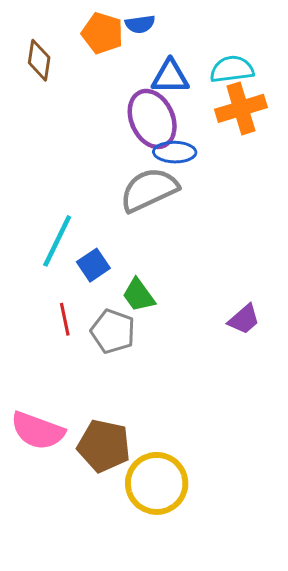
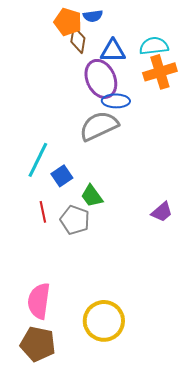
brown diamond: (39, 60) -> (78, 40), moved
pink semicircle: (38, 431) -> (39, 301), moved, turned 78
brown pentagon: (104, 446) -> (38, 344), moved

